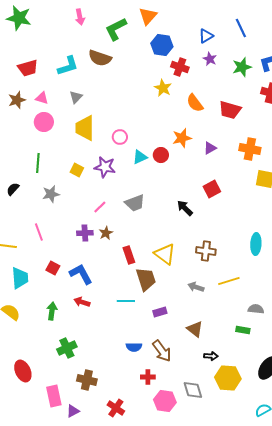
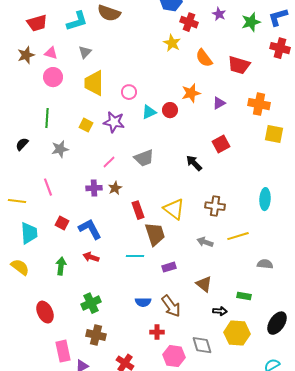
green rectangle: (243, 330) -> (244, 296), moved
green cross: (67, 348) -> (91, 303), moved
red ellipse: (23, 371) -> (45, 312), moved

